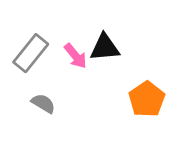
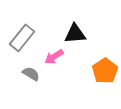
pink arrow: (75, 56) -> (54, 57), moved, turned 96

